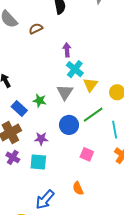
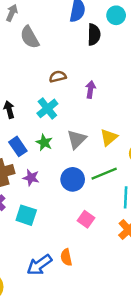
brown semicircle: (36, 29) -> (58, 77), moved
cyan cross: (75, 69) -> (47, 108), moved
purple star: (41, 139) -> (31, 178), moved
blue arrow: (45, 200) -> (39, 265), moved

